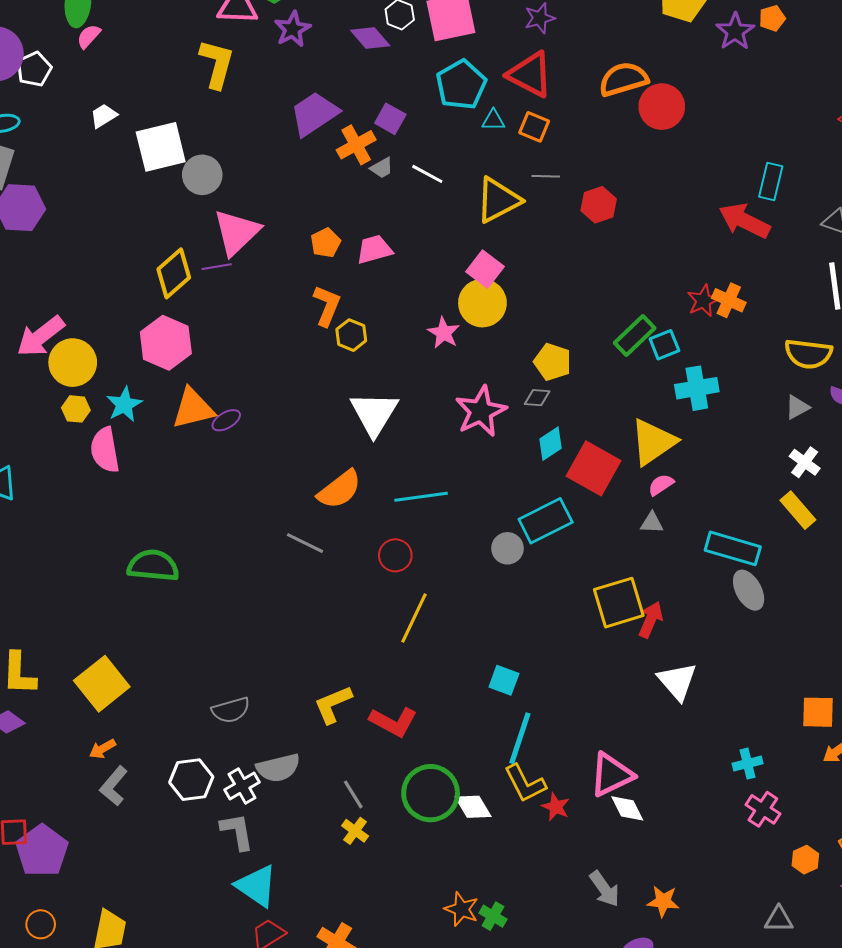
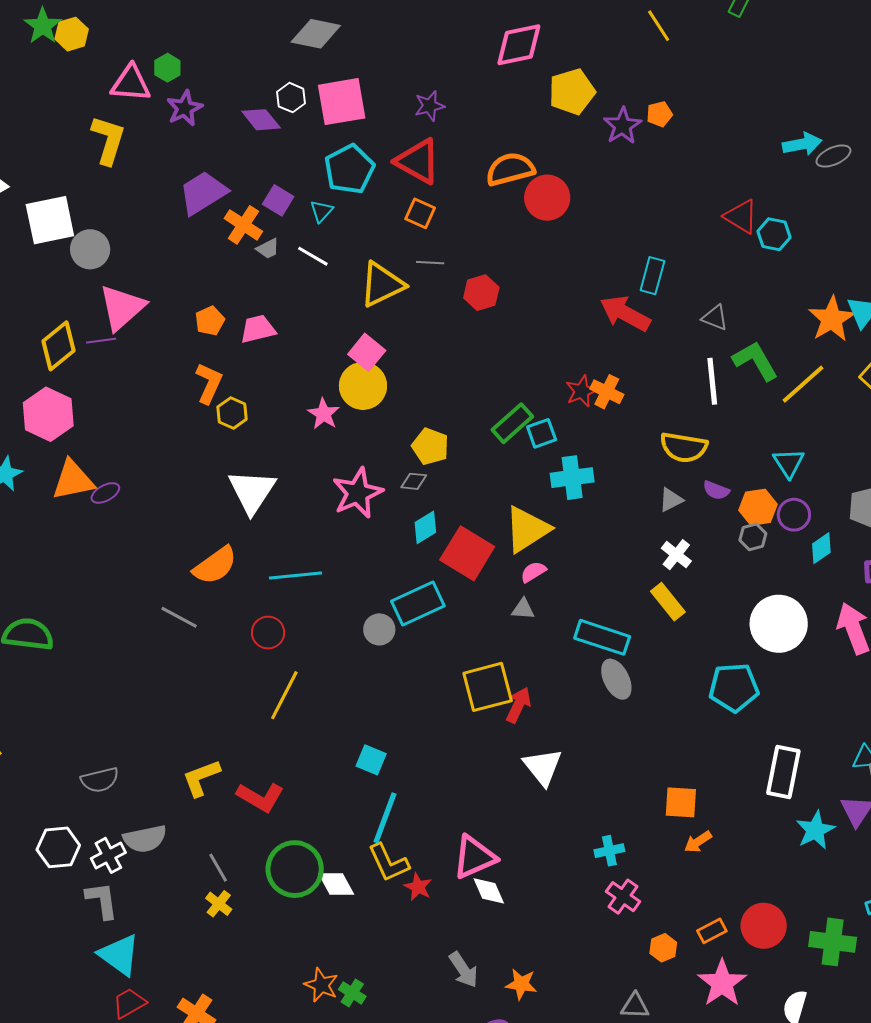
cyan triangle: (493, 120) -> (321, 211), moved, turned -50
orange cross: (356, 145) -> (243, 225), turned -30

